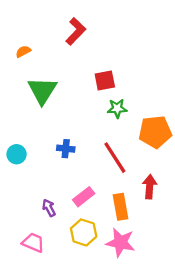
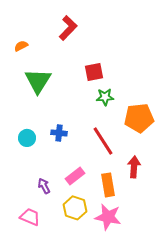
cyan circle: (17, 154) -> (27, 138), moved

